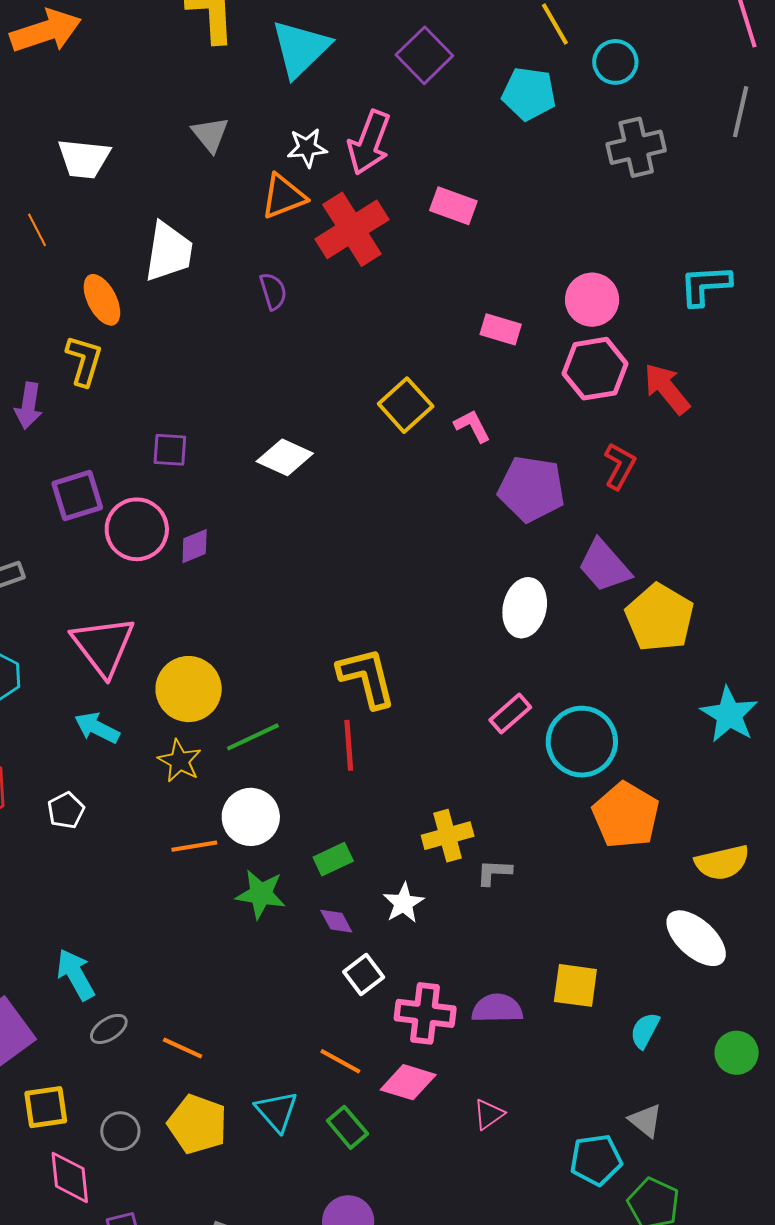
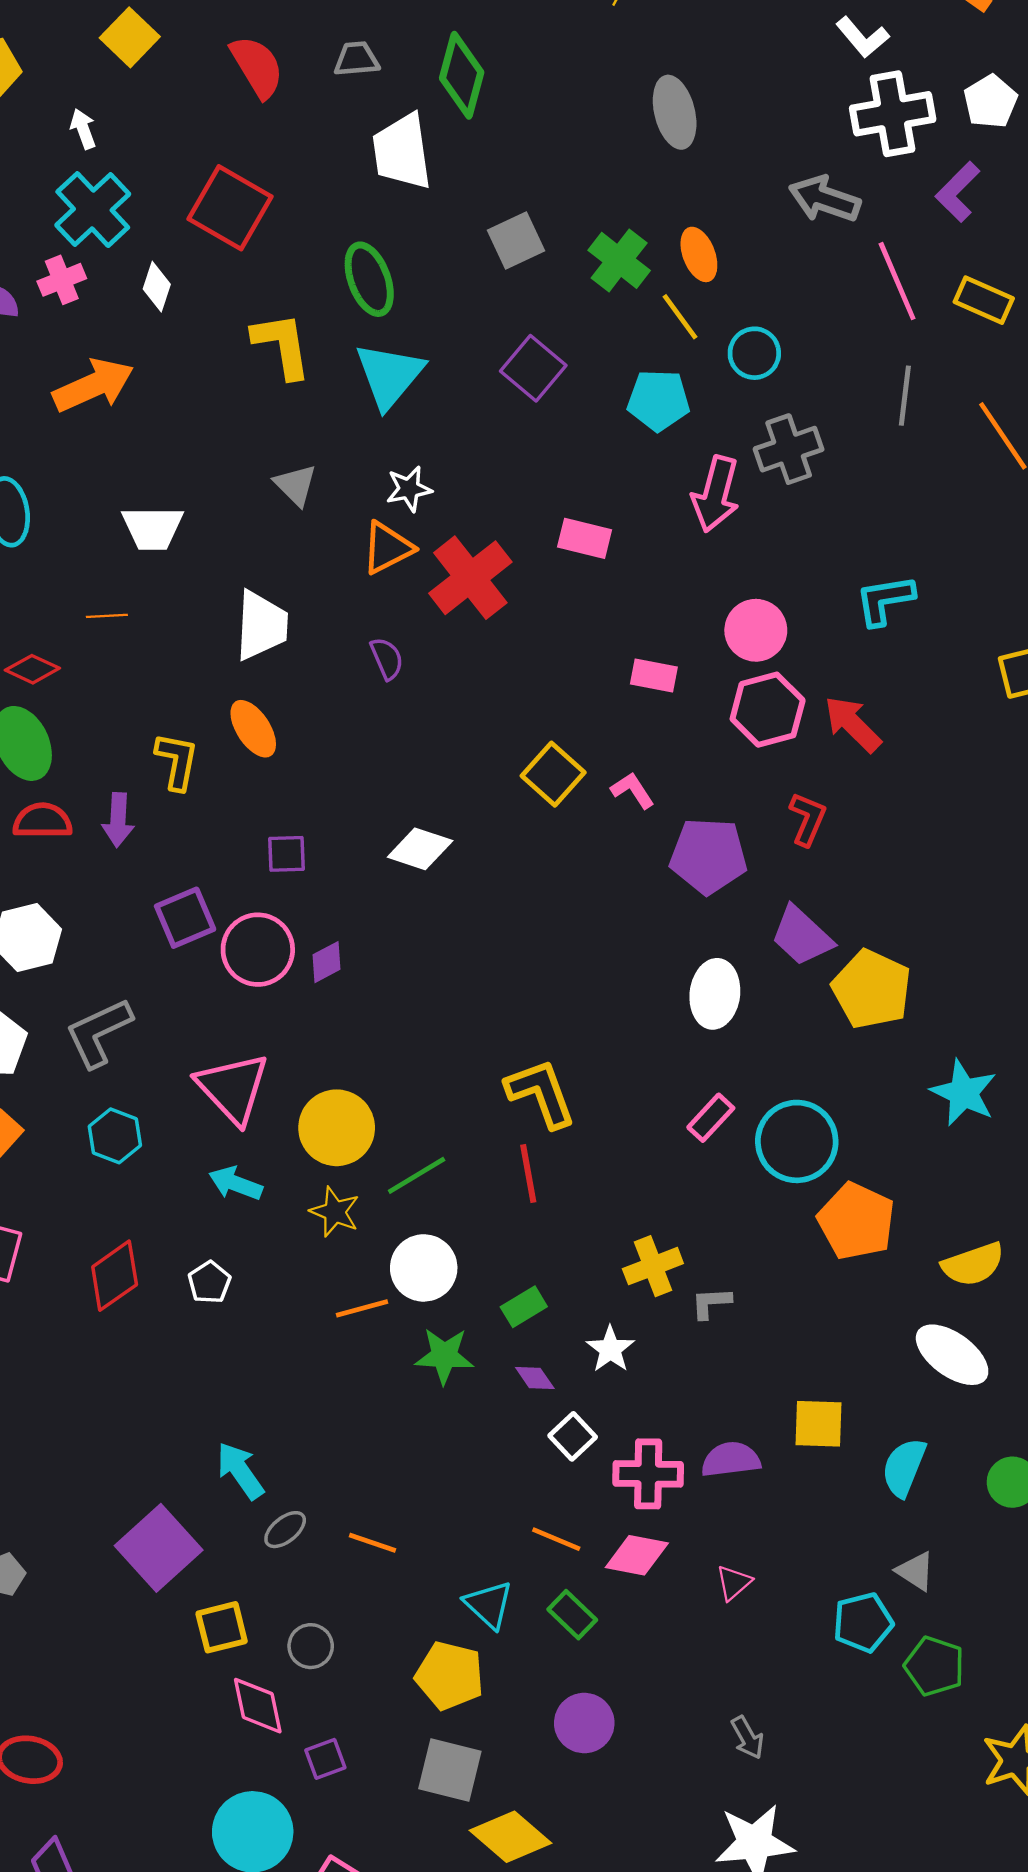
pink arrow: (369, 143) -> (716, 494), moved
orange line: (37, 230) -> (107, 616), turned -60
orange ellipse: (102, 300) -> (253, 729), moved
cyan semicircle: (645, 1030) -> (904, 1467), size x1.4
yellow pentagon: (197, 1124) -> (450, 1676), moved

